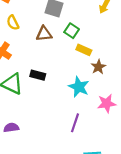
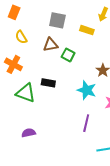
green square: (72, 31) -> (68, 55), moved
yellow rectangle: (84, 50) -> (87, 30), moved

